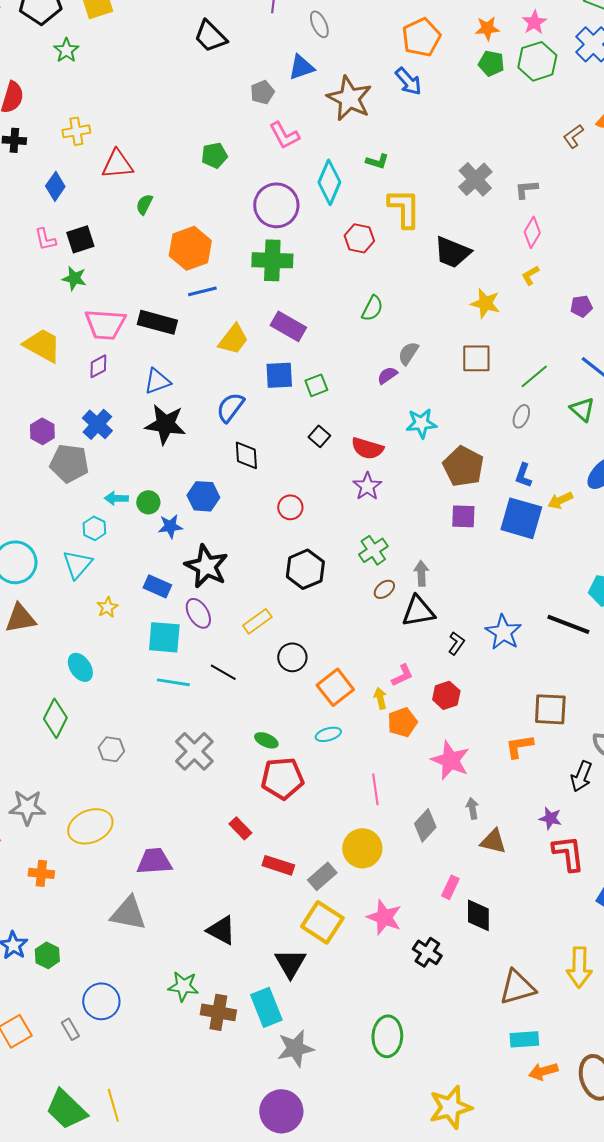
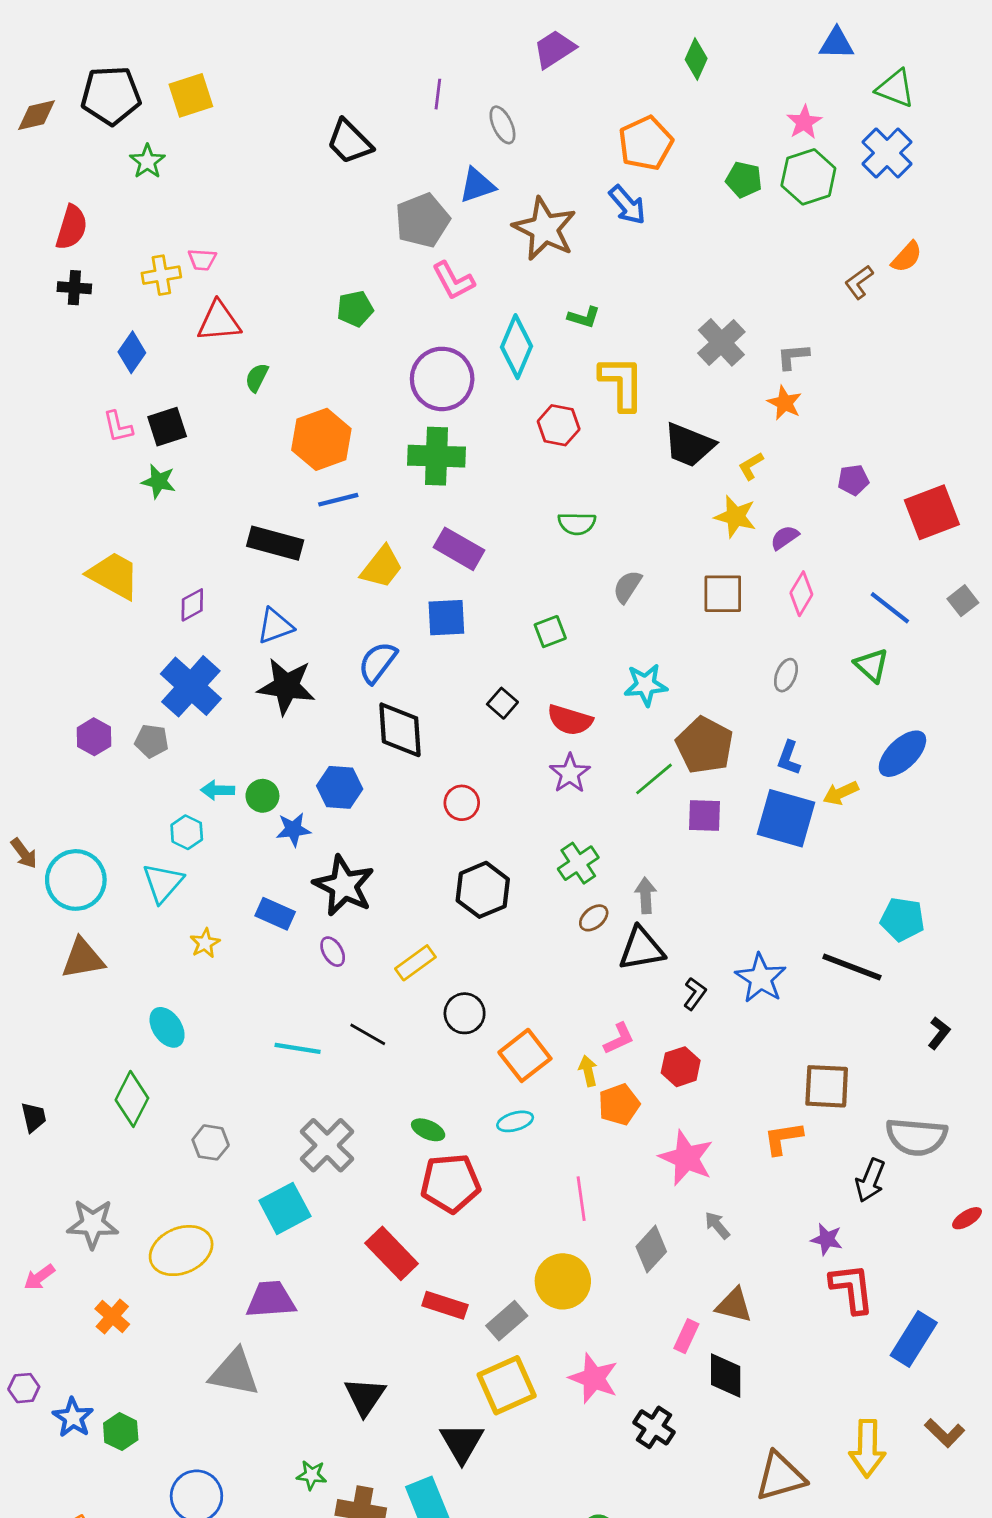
orange star: (487, 28) -> (785, 403), moved, turned 30
gray pentagon: (262, 92) -> (422, 220), size x1.6
pink diamond: (532, 232) -> (801, 594), moved
yellow L-shape: (530, 275) -> (751, 466), moved
purple pentagon: (581, 306) -> (853, 480), moved
green semicircle: (372, 308) -> (577, 524), turned 64
pink trapezoid: (105, 324) -> (202, 260), moved, size x0.5
purple semicircle: (387, 375) -> (785, 538), moved
green line: (534, 376) -> (654, 779), moved
green square: (316, 385) -> (550, 632), moved
blue cross: (97, 424) -> (191, 686), size x1.4
purple hexagon: (42, 431) -> (94, 737), moved
black diamond: (246, 455) -> (400, 730), size x1.4
gray pentagon: (69, 463) -> (152, 741), size x0.6
purple ellipse: (198, 613) -> (333, 952), size x0.7
cyan square: (164, 637) -> (285, 1208), moved, turned -33
gray arrow: (472, 808) -> (717, 1225), turned -30
red rectangle: (240, 828) -> (392, 1253), size x1.6
brown triangle: (493, 841) -> (734, 1305), moved
orange cross: (41, 873) -> (112, 1316), turned 35
yellow square: (322, 922) -> (507, 1385), turned 33
black triangle: (221, 930) -> (365, 1396), turned 36
green star: (183, 986) -> (312, 1475), size x0.7

